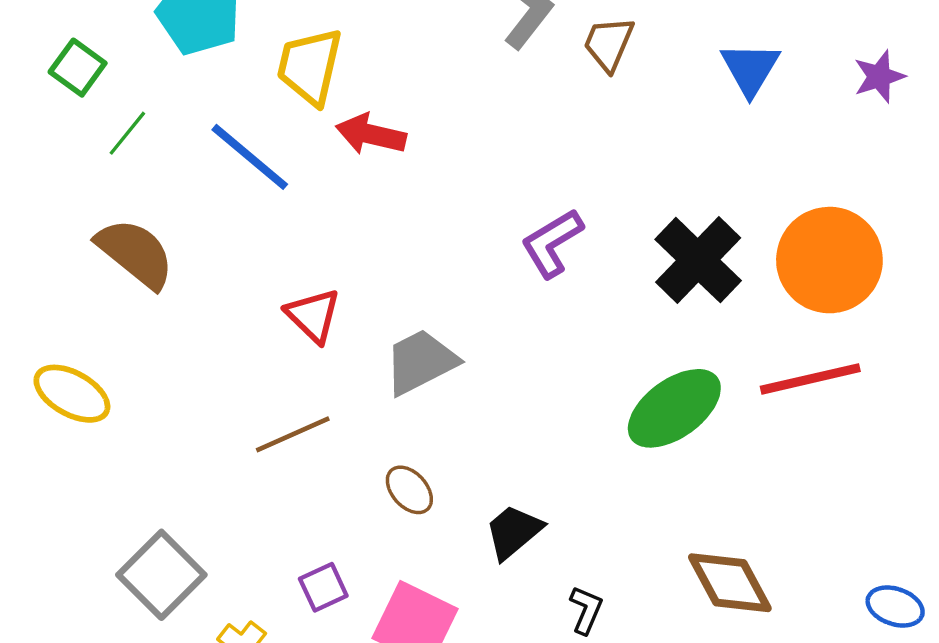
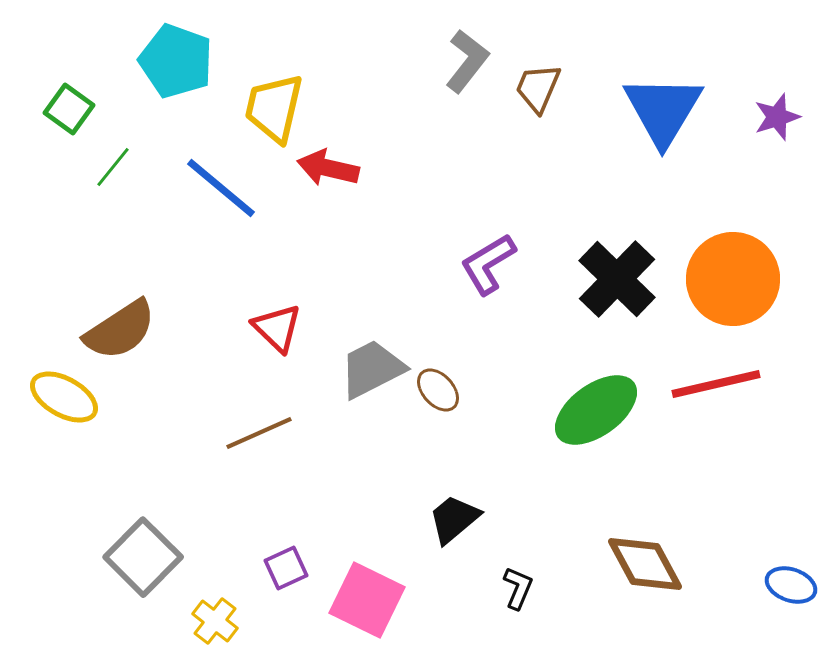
blue triangle: (750, 69) -> (663, 110), size x1.5
brown semicircle: (135, 253) -> (120, 330), moved, turned 108
brown ellipse: (409, 490) -> (438, 390), moved

